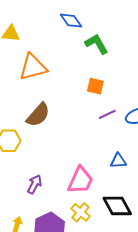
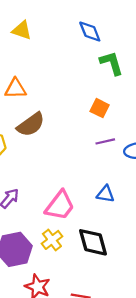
orange triangle: (33, 67) -> (16, 89), moved, size x0.7

